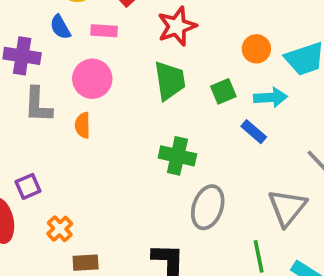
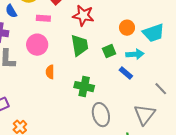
red star: (177, 26) -> (83, 16), turned 30
blue semicircle: (60, 27) -> (11, 11), moved
orange semicircle: (83, 125) -> (50, 72), moved
gray ellipse: (208, 207) -> (101, 115), turned -35

